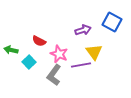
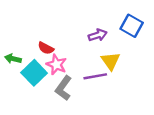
pink star: (59, 54) -> (56, 65), moved
cyan square: (29, 62) -> (34, 73), size x1.5

